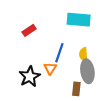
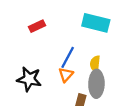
orange triangle: (50, 68) -> (66, 75), moved
black star: (30, 76) -> (29, 79), turned 30

